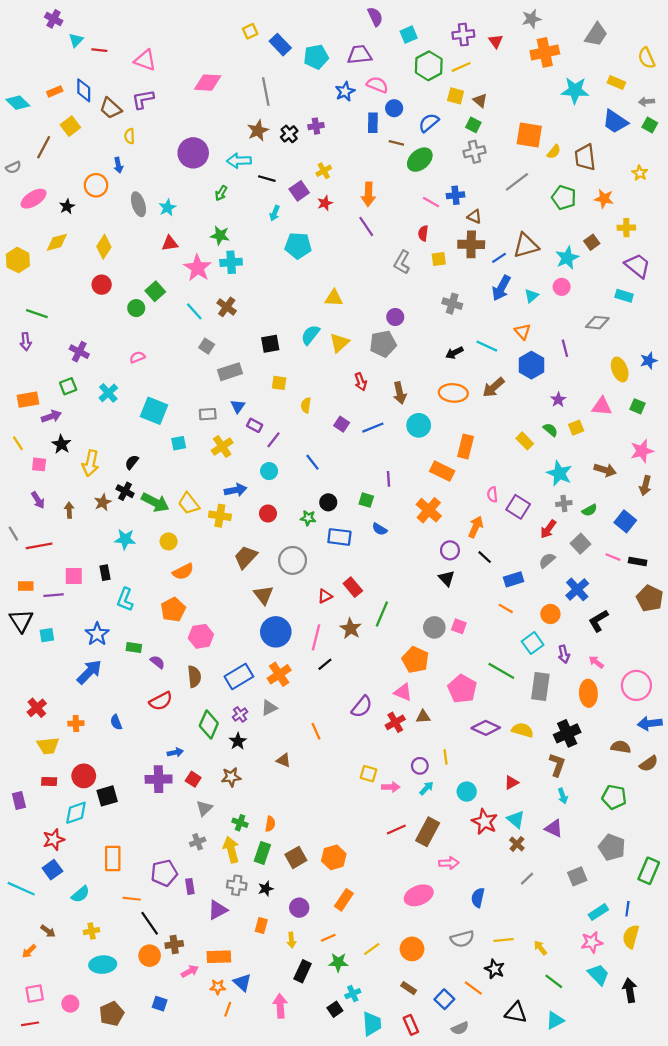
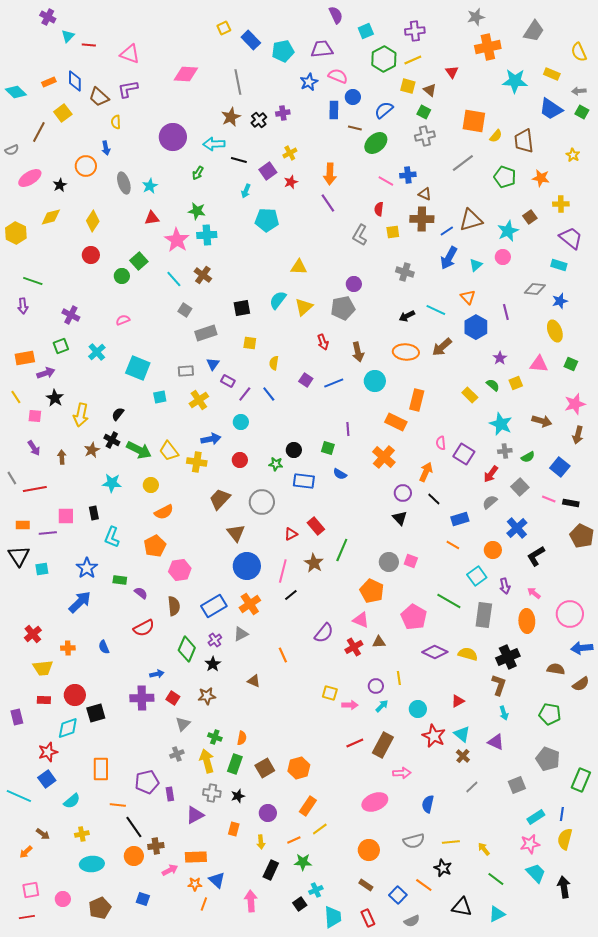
red triangle: (496, 41) -> (452, 72), moved
blue star: (649, 361) -> (560, 301), moved
blue line: (313, 462) -> (269, 394), moved
yellow line: (372, 949) -> (320, 829), moved

